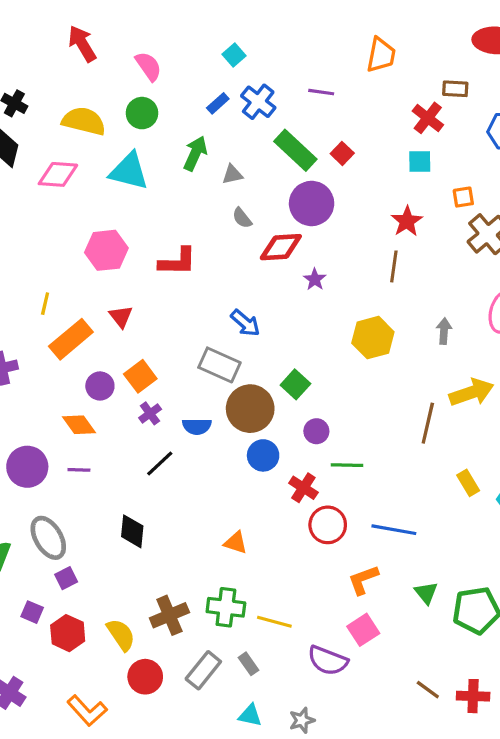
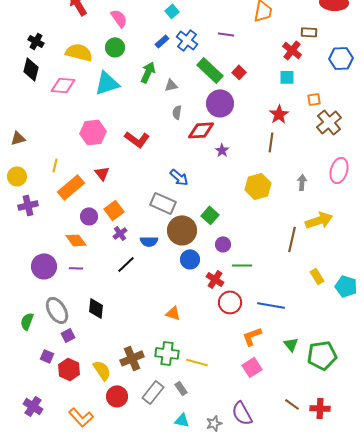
cyan triangle: (129, 171) -> (107, 83), turned -32
gray semicircle: (242, 218) -> (177, 112), turned 48
red L-shape: (177, 262) -> (137, 139), turned 35
black diamond: (132, 531) -> (96, 308), moved
purple semicircle: (328, 661) -> (242, 413), moved, turned 40

